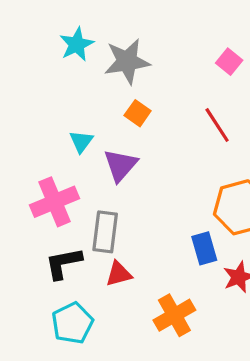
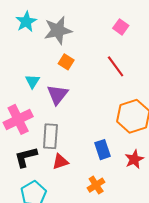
blue rectangle: (204, 248) -> (103, 150), moved
orange cross: (174, 315) -> (96, 185), size x0.7

